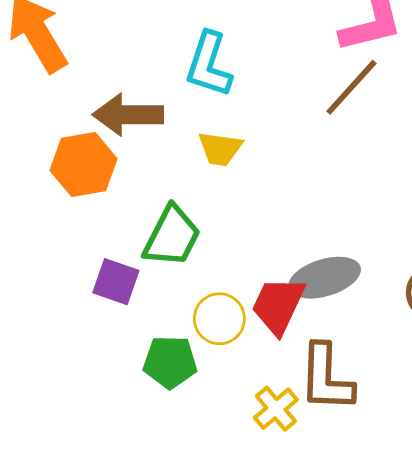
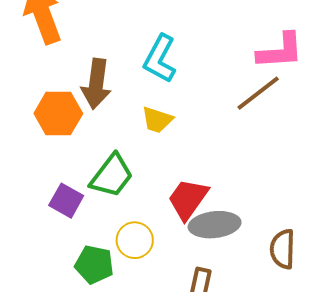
brown arrow: (128, 115) -> (96, 84), turned -93
red trapezoid: (278, 305) -> (188, 199), moved

